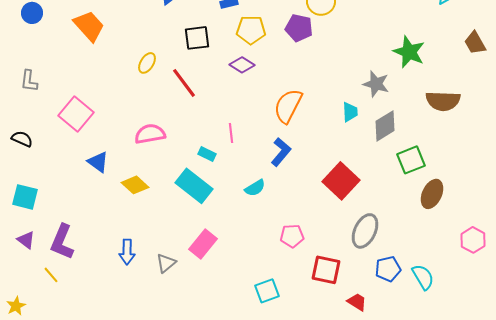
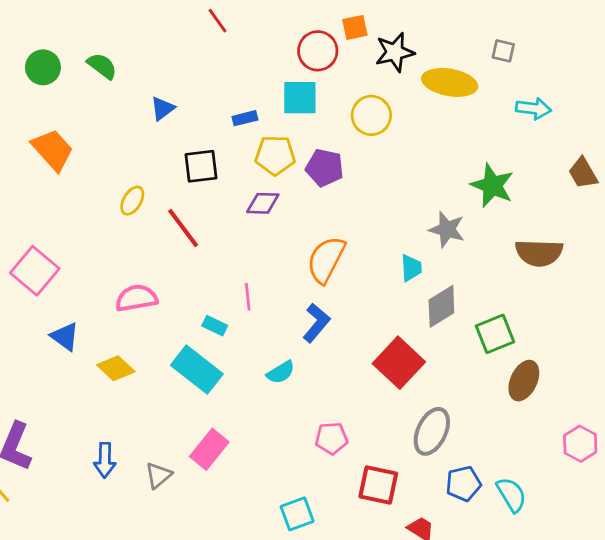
purple pentagon: (299, 28) -> (325, 168), moved
purple diamond: (242, 65) -> (263, 203), turned -30
gray diamond: (385, 126) -> (441, 306), moved

